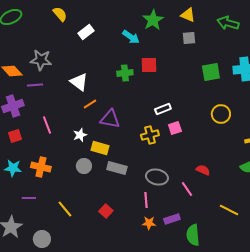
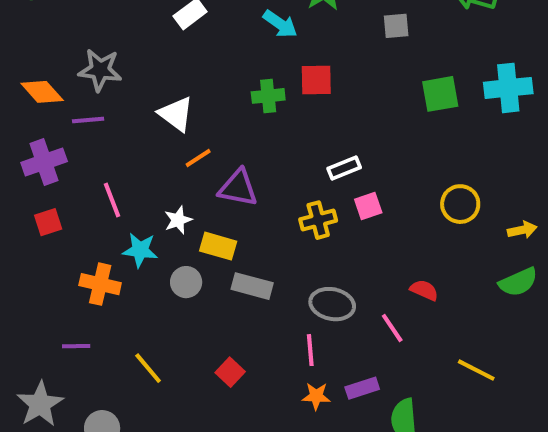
yellow circle: (221, 114) -> (460, 204), moved
cyan star: (13, 168) -> (140, 250), moved

